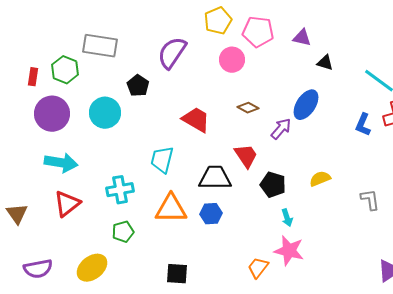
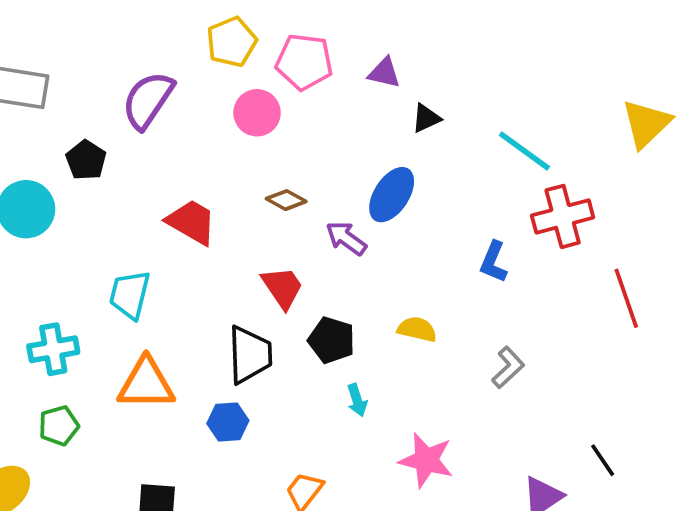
black triangle: (325, 63) -> (426, 118), turned -42
blue L-shape: (363, 125) -> (493, 262), moved
purple arrow: (281, 129) -> (346, 238), turned -95
black trapezoid: (215, 178) -> (250, 355), moved, turned 88
yellow semicircle: (320, 179) -> (417, 329), turned 35
gray L-shape: (370, 200) -> (508, 367), turned 55
blue hexagon: (211, 214) -> (228, 422), moved
pink star: (289, 251) -> (426, 460), moved

